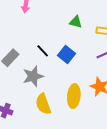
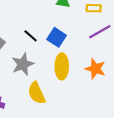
yellow ellipse: (74, 96) -> (62, 66), moved

